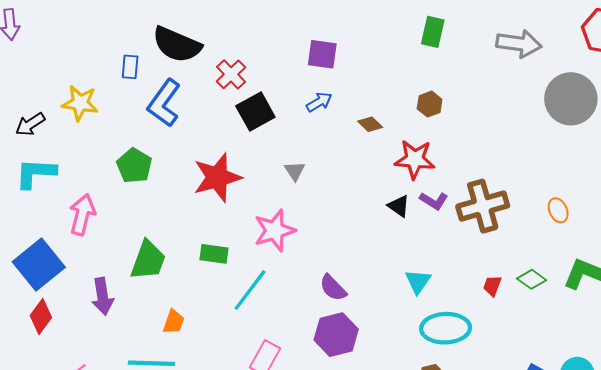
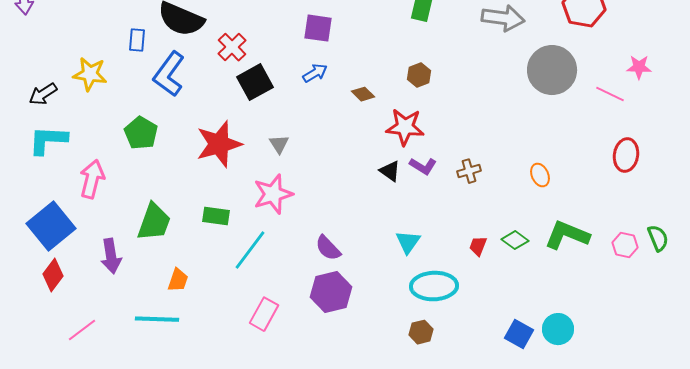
gray triangle: (295, 171) -> (279, 144), moved
brown cross: (483, 206) -> (469, 171), size x0.5

